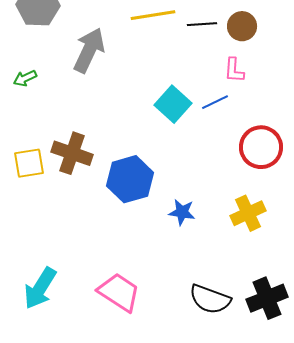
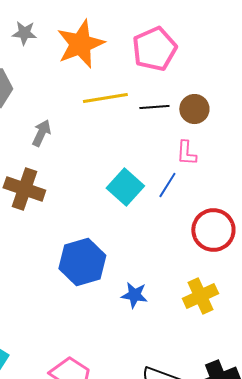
gray arrow: (89, 50) -> (41, 133), size x0.6
blue line: (215, 102) -> (167, 185), turned -32
brown cross: (72, 153) -> (24, 189), moved

